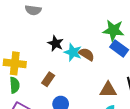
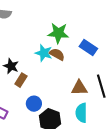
green star: (113, 30) -> (58, 33), moved
black star: (56, 43) -> (11, 66), moved

